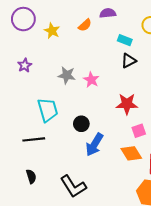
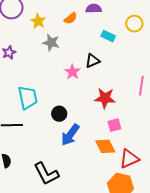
black triangle: (129, 61) -> (93, 61), moved
gray star: (67, 75) -> (51, 43), moved

